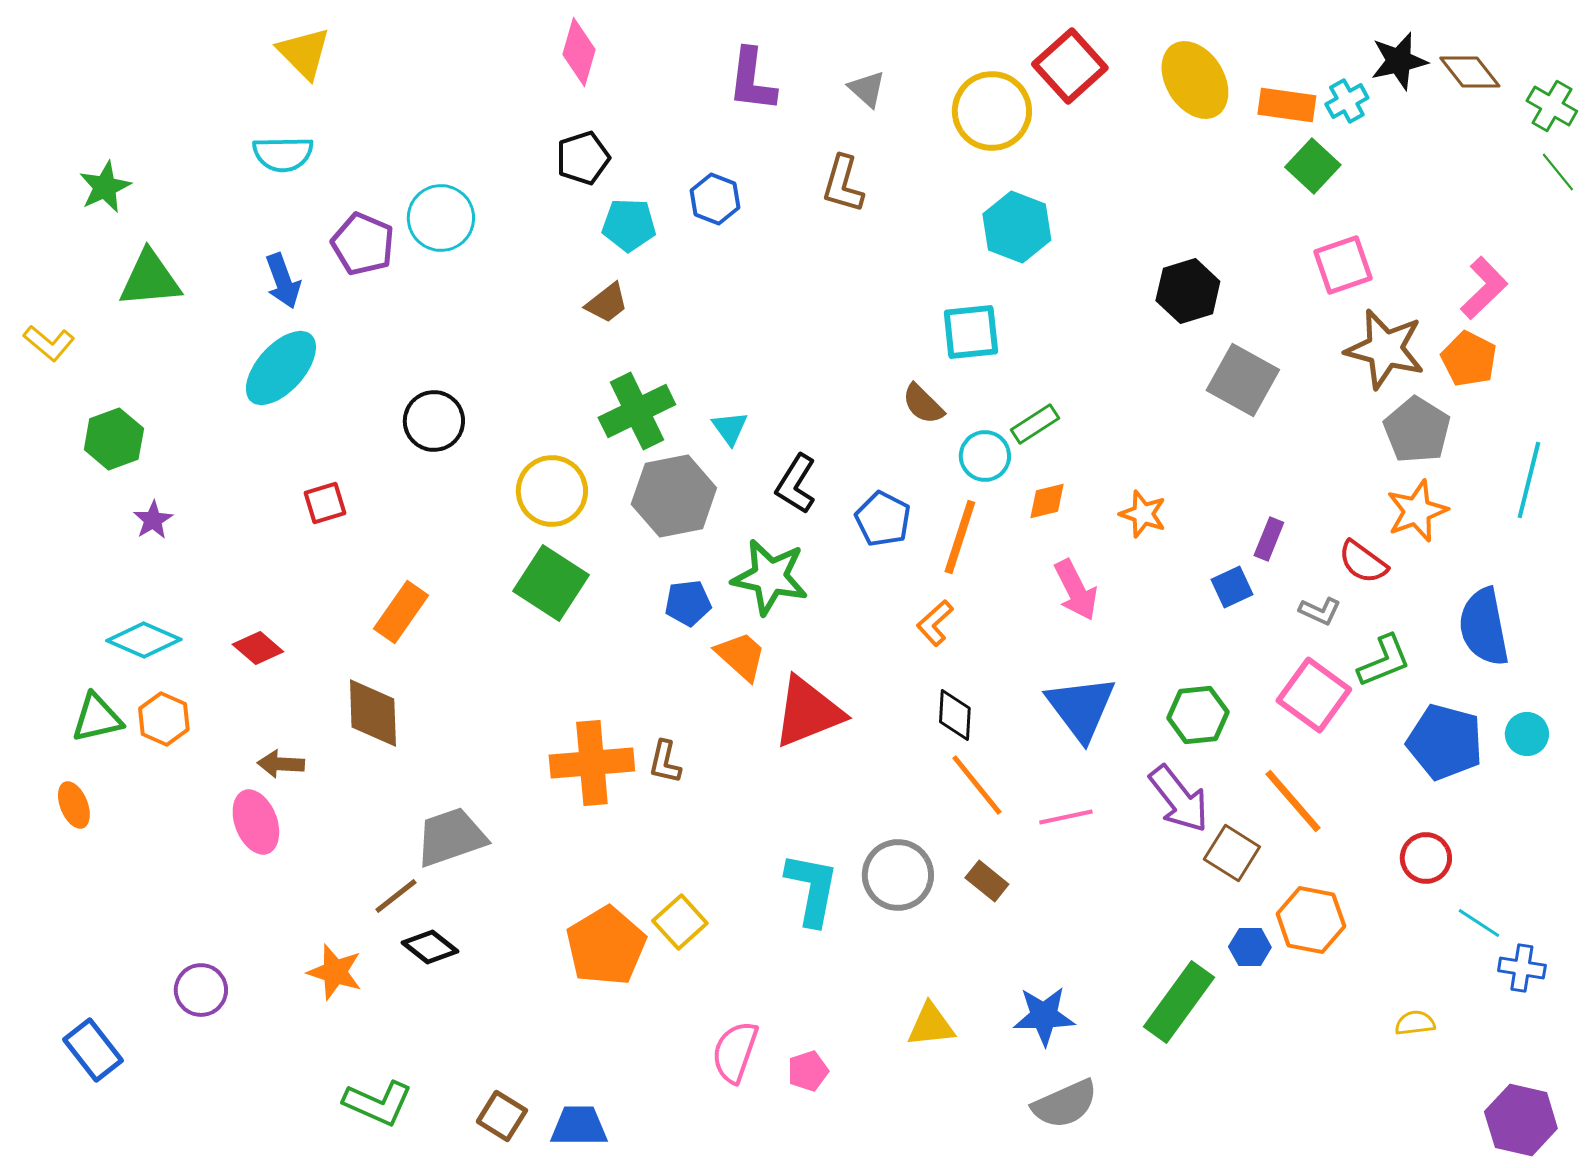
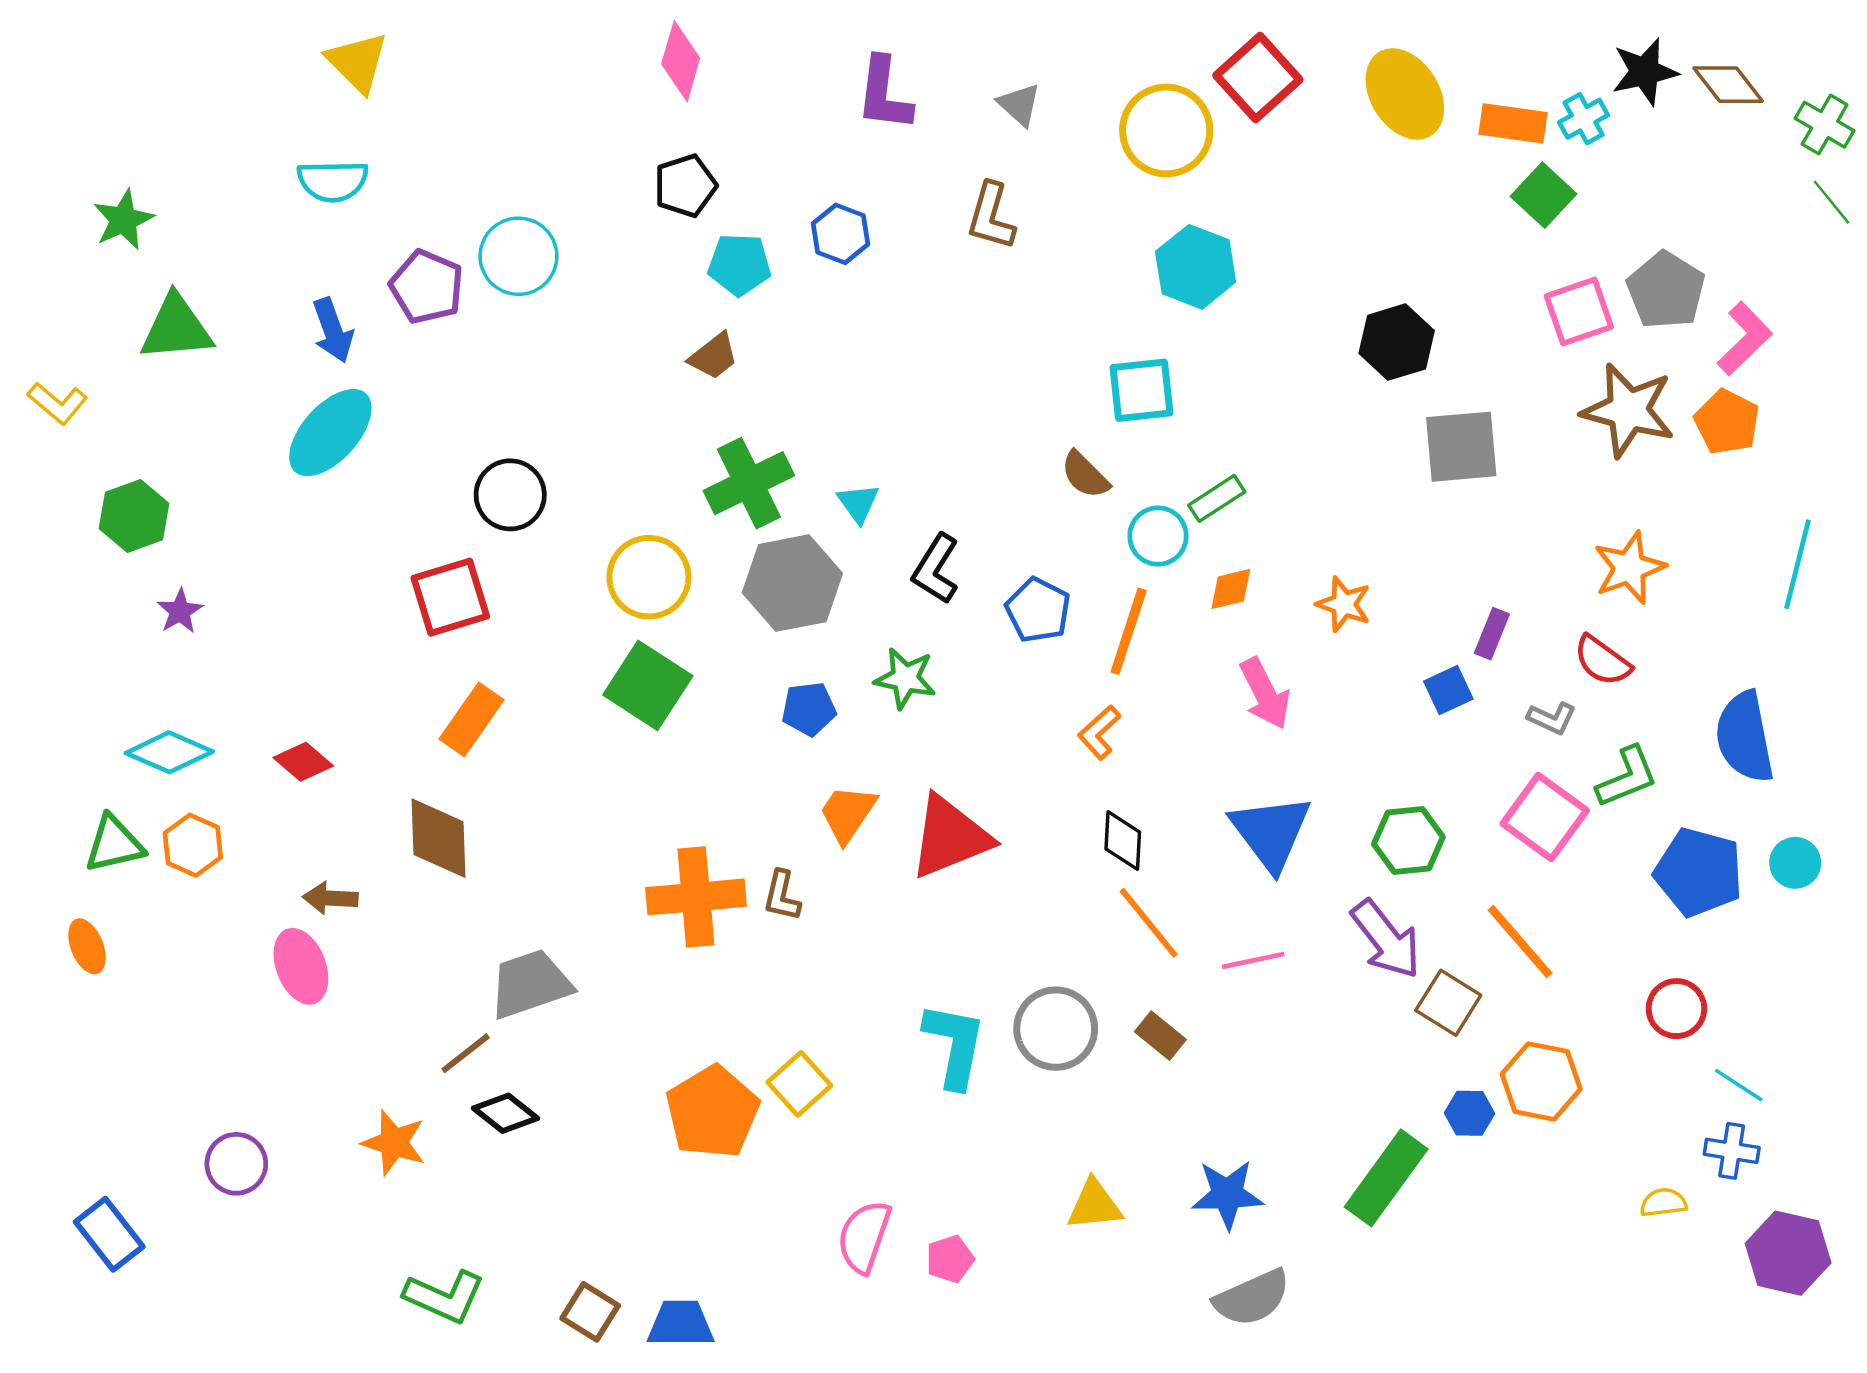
gray square: (1243, 380) -> (1461, 447), turned -34
gray pentagon: (1417, 430) -> (1666, 290), moved
red square: (325, 503) -> (450, 597), moved, size x1.6
orange star: (1417, 511) -> (1629, 568), moved
green star: (770, 577) -> (905, 678), size x0.7
orange trapezoid: (741, 656) -> (848, 813), moved, turned -98
blue cross: (1522, 968) -> (1732, 1151), moved
purple hexagon: (1521, 1120) -> (1788, 1253), moved

